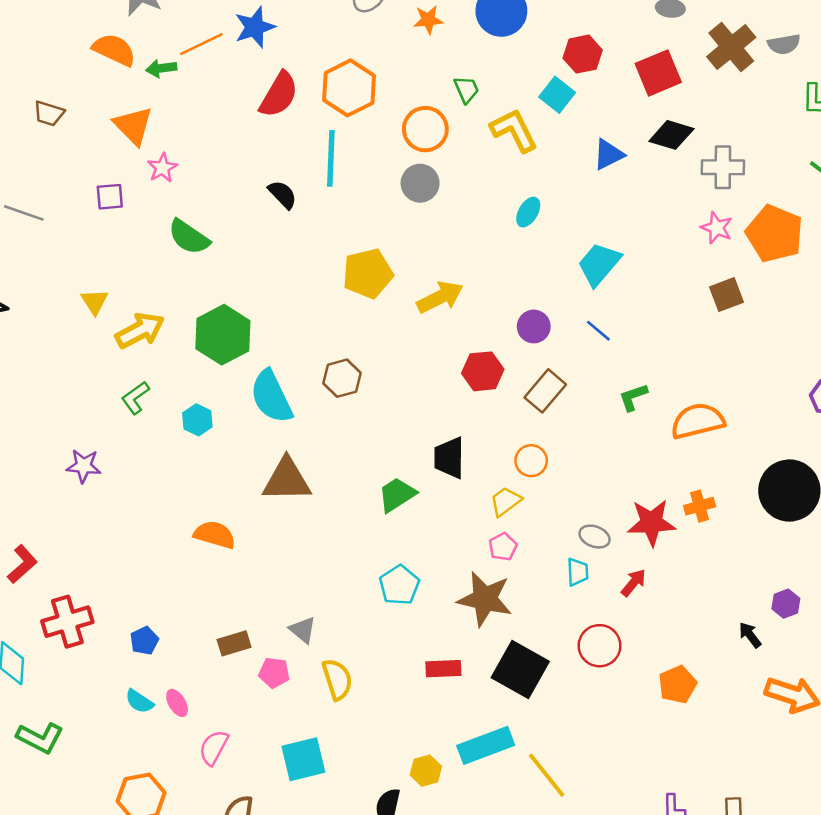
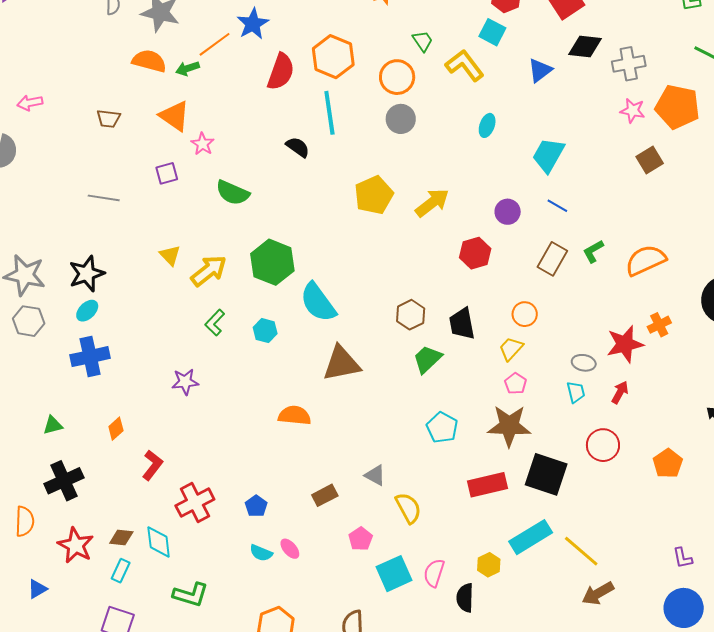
brown hexagon: (342, 378) -> (411, 315), moved
brown rectangle: (545, 391) -> (552, 259), moved
red rectangle: (443, 669) -> (487, 485), size x1.4
pink pentagon: (274, 673) -> (361, 539), moved, turned -30
pink semicircle: (214, 747) -> (434, 573), moved

